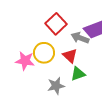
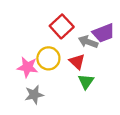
green triangle: (78, 74) -> (86, 81), turned -35
gray star: (56, 86) -> (34, 95), moved

